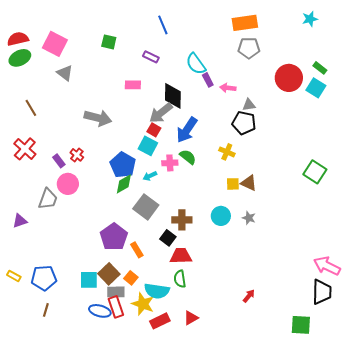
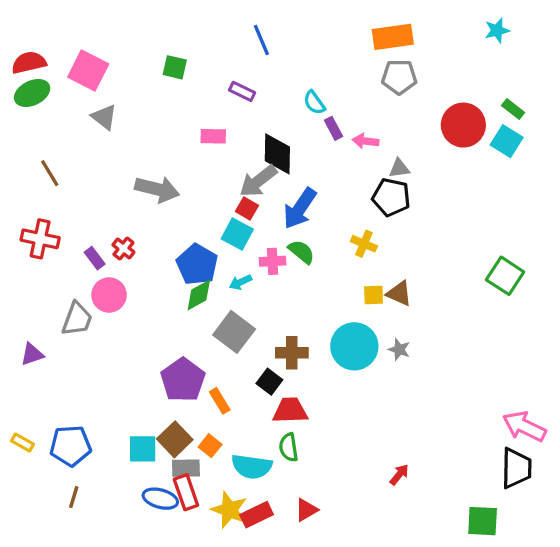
cyan semicircle: (196, 64) -> (314, 103), size x0.7
red cross: (25, 149) -> (40, 239), turned -30
cyan circle: (221, 216) -> (354, 346), size x1.5
yellow star: (143, 304) -> (229, 510), moved

